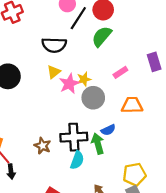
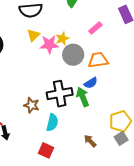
pink star: (69, 84) -> (49, 44), turned 30
orange trapezoid: (132, 105) -> (98, 60), moved
cyan semicircle: (77, 160) -> (52, 122), moved

